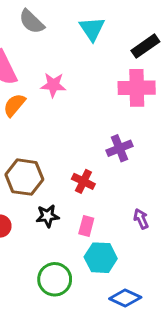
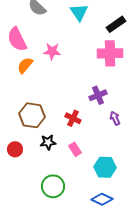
purple arrow: (141, 219) -> (115, 118), moved
pink rectangle: (86, 226) -> (75, 149), turned -48
cyan hexagon: (101, 258) -> (105, 167), moved

